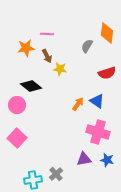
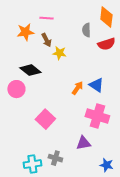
gray semicircle: (87, 46) -> (86, 30), turned -32
red semicircle: (107, 73) -> (106, 44), moved
pink square: (17, 138) -> (45, 119), moved
blue star: (107, 160) -> (106, 165), moved
gray cross: (56, 174) -> (55, 158), turned -32

